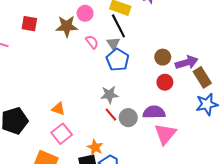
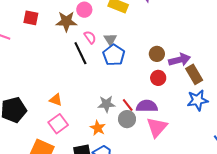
black line: (118, 26) -> (80, 53), moved
gray star: (109, 95) -> (106, 104), moved
red line: (111, 115) -> (128, 105), moved
gray circle: (128, 118) -> (127, 119), moved
orange star: (95, 147) -> (98, 128), moved

